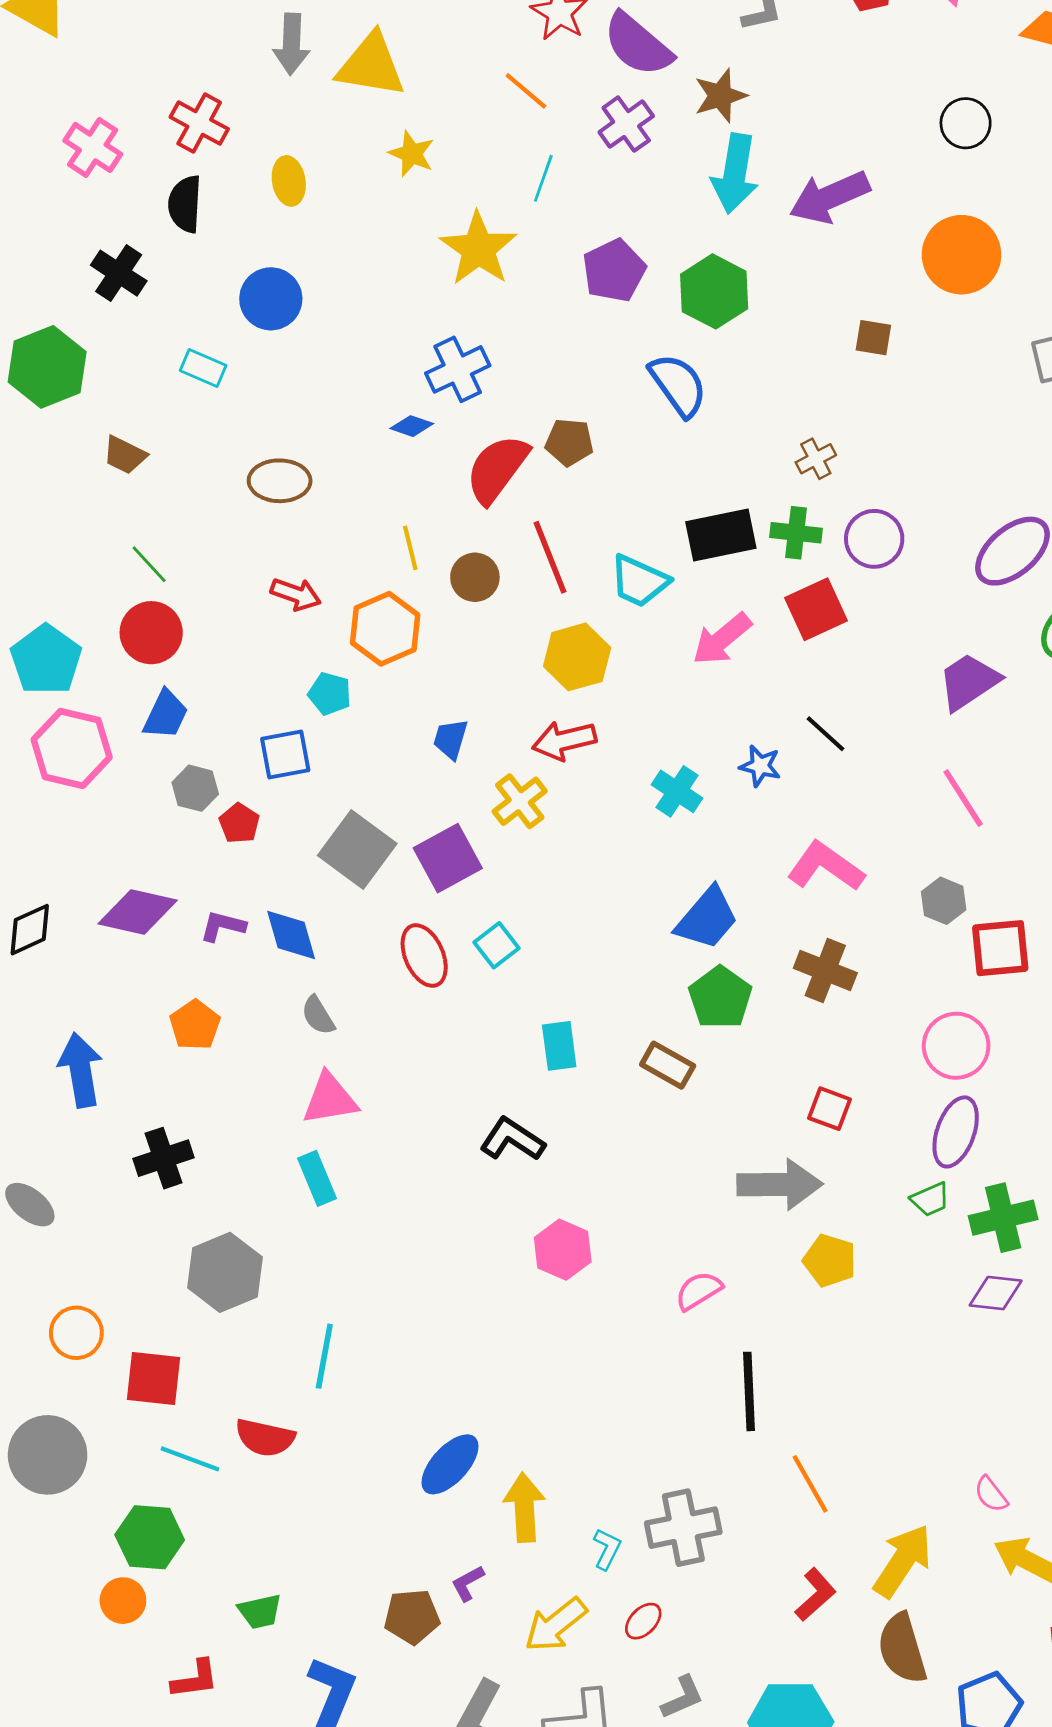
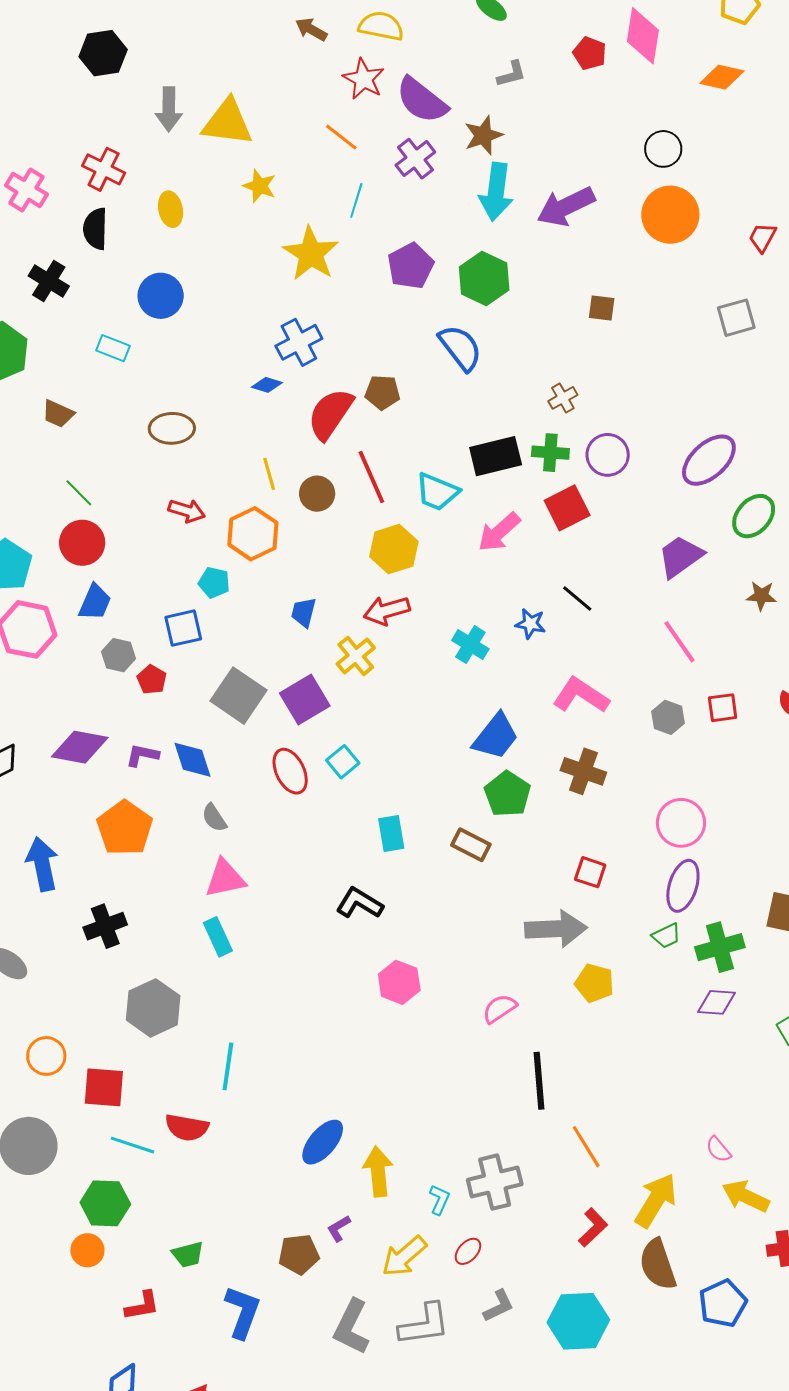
orange circle: (961, 255) -> (670, 215), moved
red square: (1000, 948) -> (723, 708), moved, size x0.7
orange pentagon: (195, 1025) -> (125, 828), size x1.5

